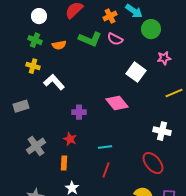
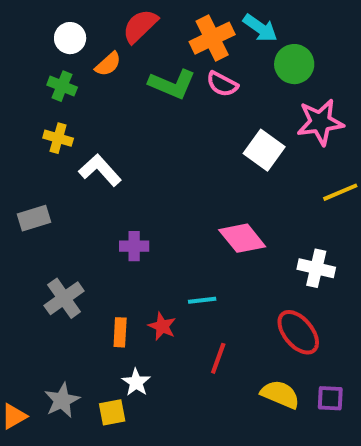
orange cross: (110, 16) -> (212, 38), size x1.5
orange semicircle: (59, 45) -> (108, 64), moved, turned -32
pink star: (164, 58) -> (320, 122), size x1.6
pink diamond: (117, 103) -> (242, 238), moved
purple cross: (79, 112) -> (134, 246), moved
red star: (70, 139) -> (162, 326), moved
red line: (106, 170) -> (218, 358), moved

